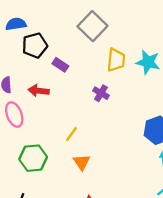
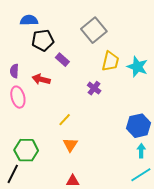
green hexagon: (33, 158) -> (26, 150), moved

